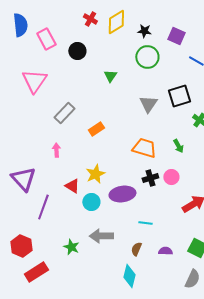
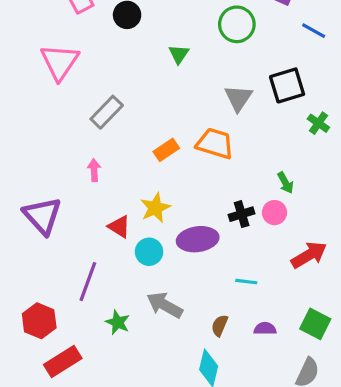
orange rectangle: (96, 129) -> (166, 150), moved
green arrow: (178, 146) -> (285, 183), moved
orange trapezoid: (144, 148) -> (215, 144), moved
purple line: (43, 207) -> (88, 282), moved
cyan line: (145, 223) -> (246, 282), moved
gray arrow: (101, 236) -> (165, 305), turned 30

